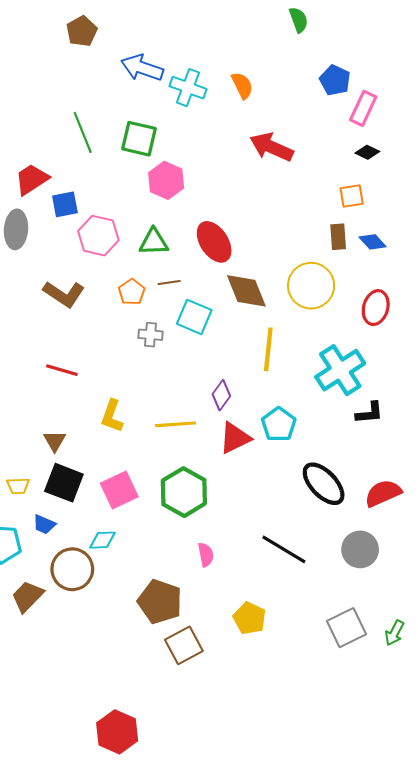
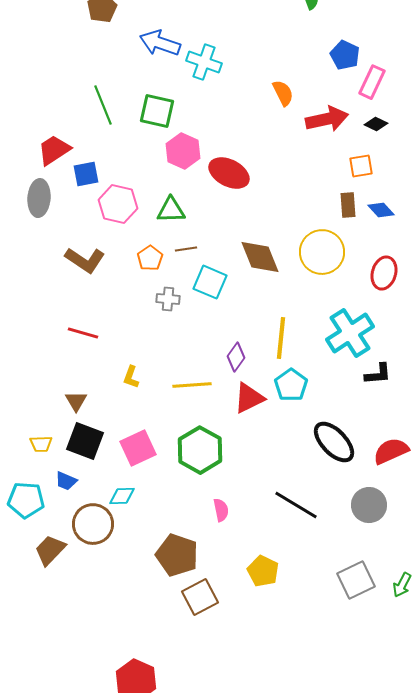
orange semicircle: (242, 85) -> (283, 93), moved
red arrow: (271, 147) -> (327, 119), moved, turned 144
red ellipse: (214, 242) -> (229, 173), moved, turned -30
yellow line: (268, 349) -> (281, 338), moved
yellow L-shape: (112, 416) -> (131, 377), size x0.7

